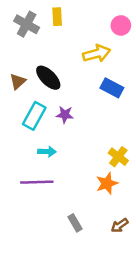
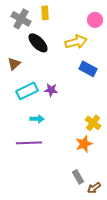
black ellipse: (48, 78) -> (38, 43), moved
cyan rectangle: (34, 116) -> (27, 91), turned 35
gray rectangle: (75, 223) -> (78, 177), moved
brown arrow: (120, 225) -> (94, 188), moved

